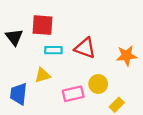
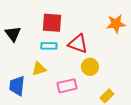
red square: (43, 25) -> (52, 23), moved
orange star: (127, 56) -> (116, 24), moved
yellow circle: (98, 84) -> (90, 67), moved

